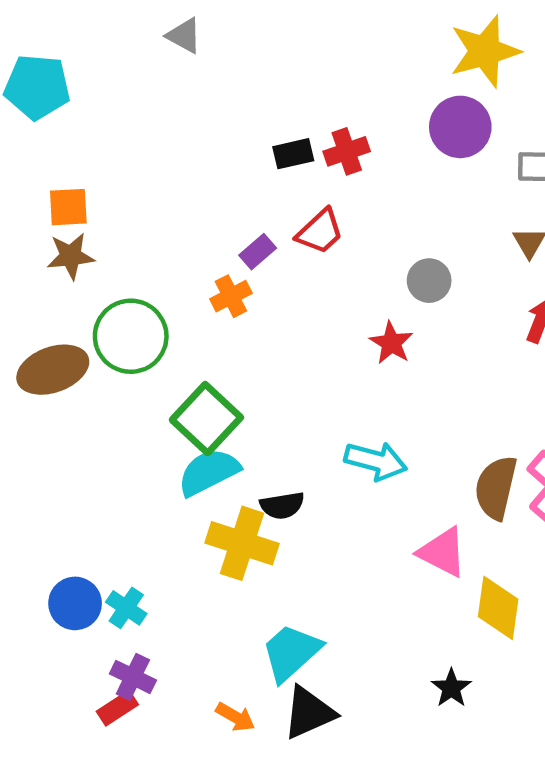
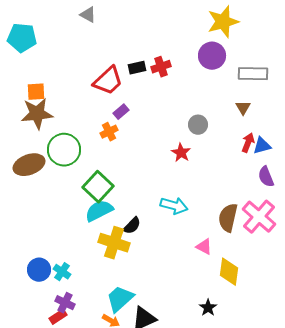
red trapezoid: (320, 232) -> (108, 81), moved, size x1.4
brown star: (71, 256) -> (37, 114), size x1.5
black semicircle: (282, 505) -> (132, 226), turned -36
pink triangle: (442, 552) -> (204, 247), size x0.7
cyan trapezoid: (291, 652) -> (120, 299), moved

